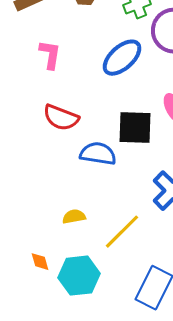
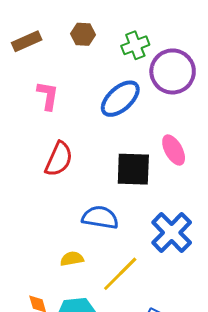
red semicircle: (61, 118) -> (59, 159), turned -87
blue semicircle: (98, 154) -> (100, 217), moved

